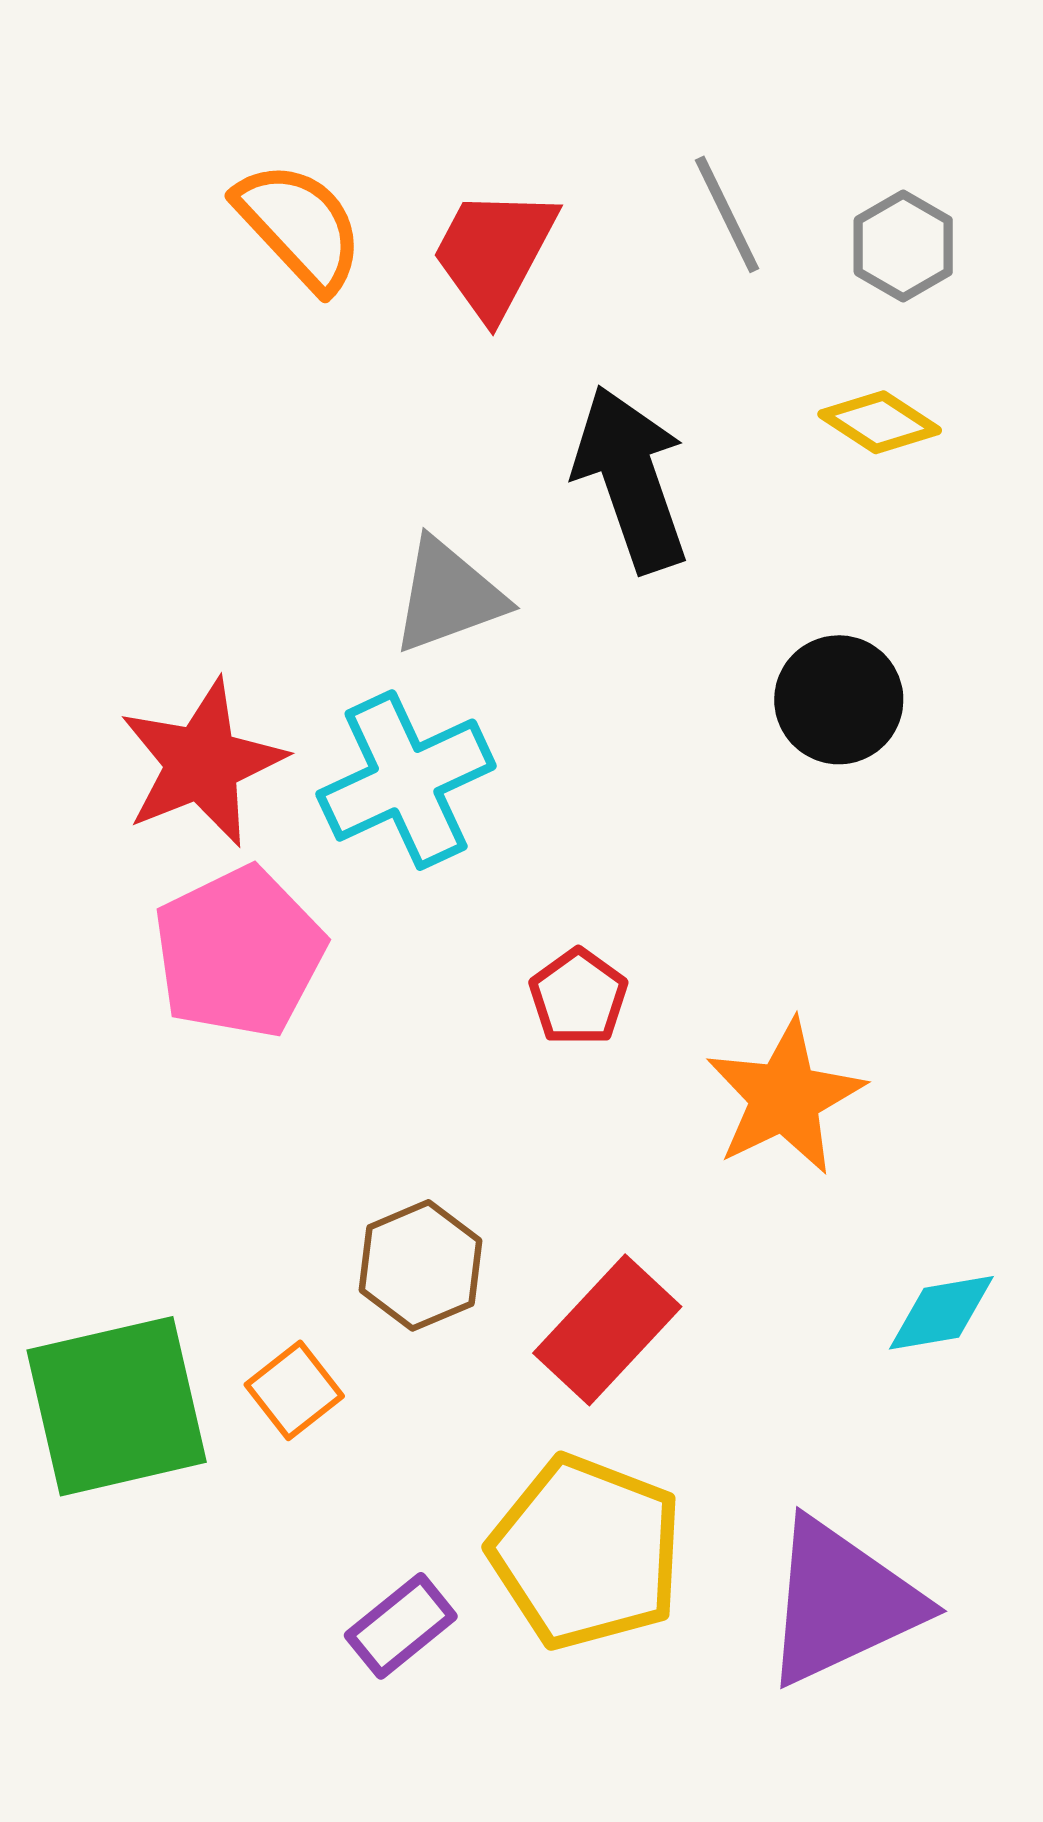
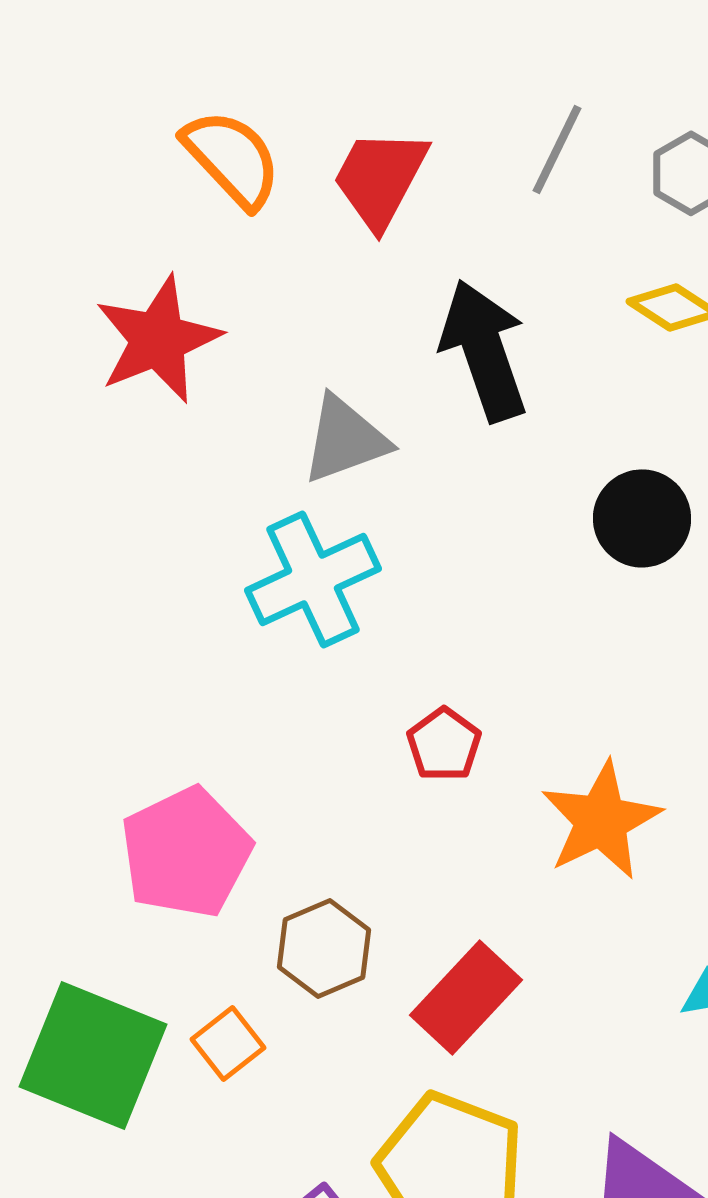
gray line: (727, 214) -> (557, 149), turned 52
red star: (202, 763) -> (158, 339), moved
pink pentagon: (239, 952) -> (186, 852), moved
green square: (117, 1406) -> (93, 1055), turned 35

